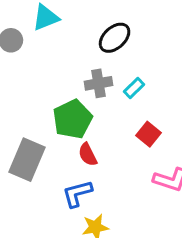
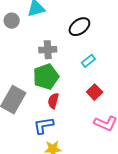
gray cross: (98, 83) -> (48, 50), moved
red semicircle: (88, 155) -> (53, 101), turned 35

